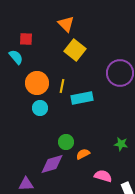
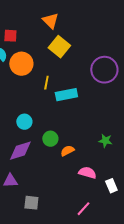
orange circle: (37, 83) -> (21, 64), moved
cyan circle: (40, 108) -> (24, 122), moved
purple diamond: (52, 164) -> (20, 151), moved

